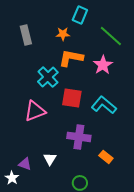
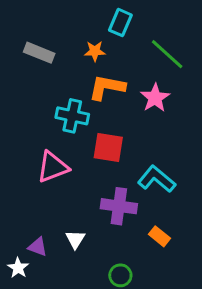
gray rectangle: (26, 35) -> (39, 53), turned -54
cyan cross: (48, 77) -> (72, 116), turned -35
cyan L-shape: (104, 105) -> (157, 179), moved

